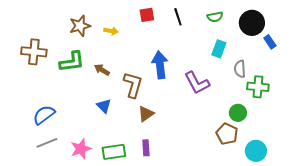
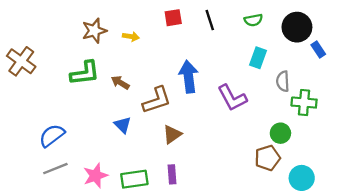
brown cross: (34, 52) -> (21, 61), moved, turned 30
brown L-shape: (133, 85) -> (157, 100), turned 56
brown pentagon: (227, 134) -> (267, 158), turned 30

